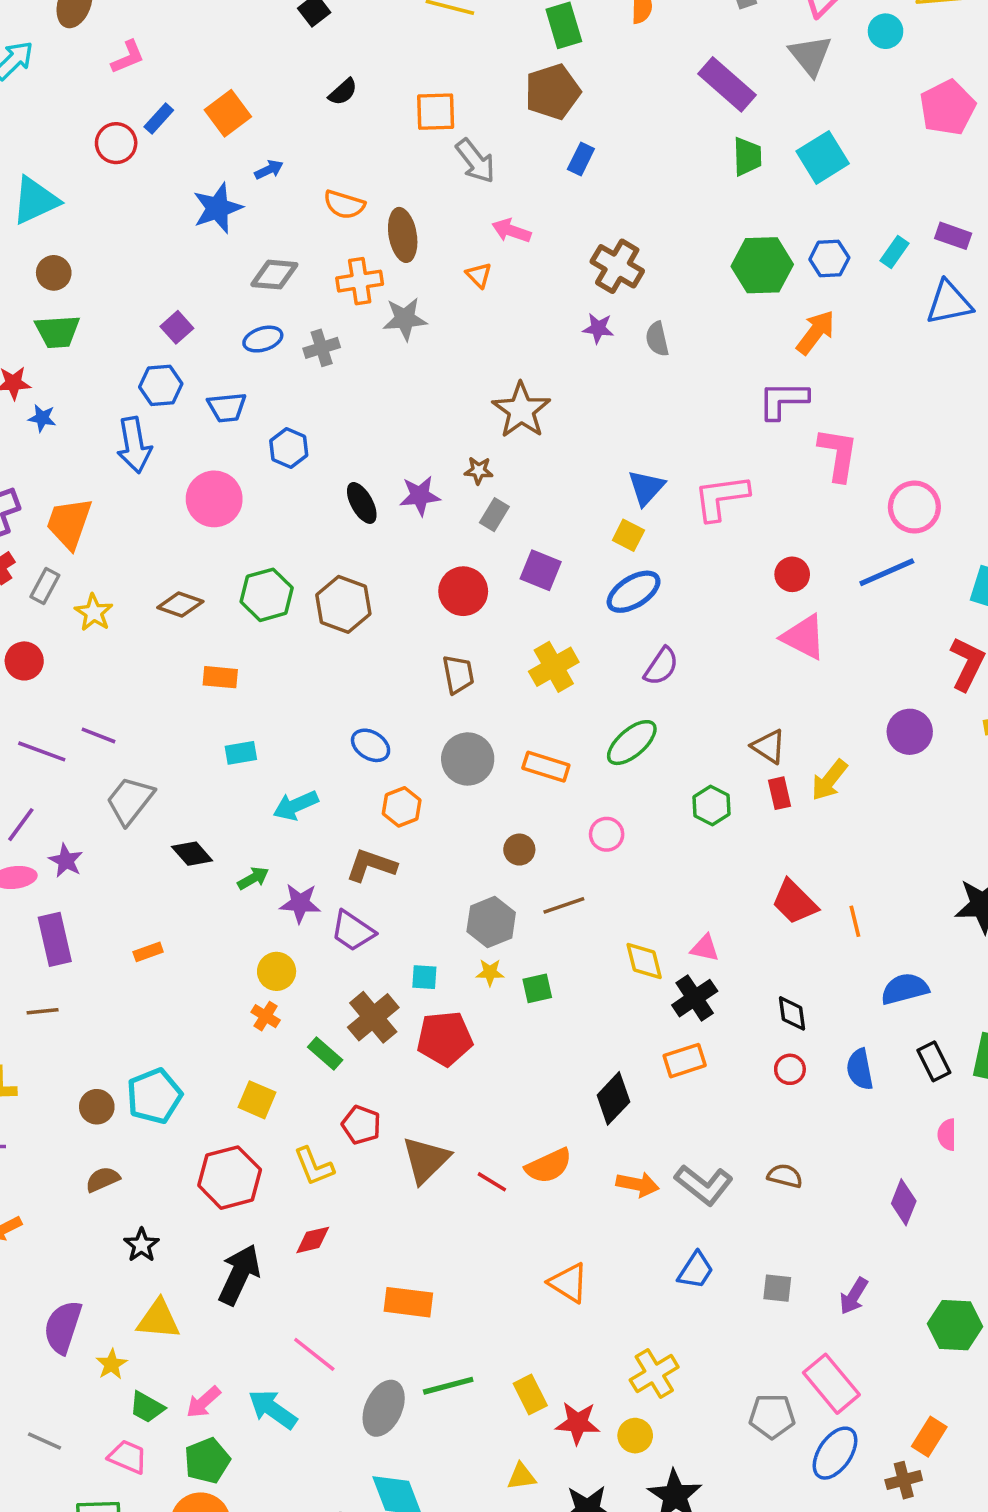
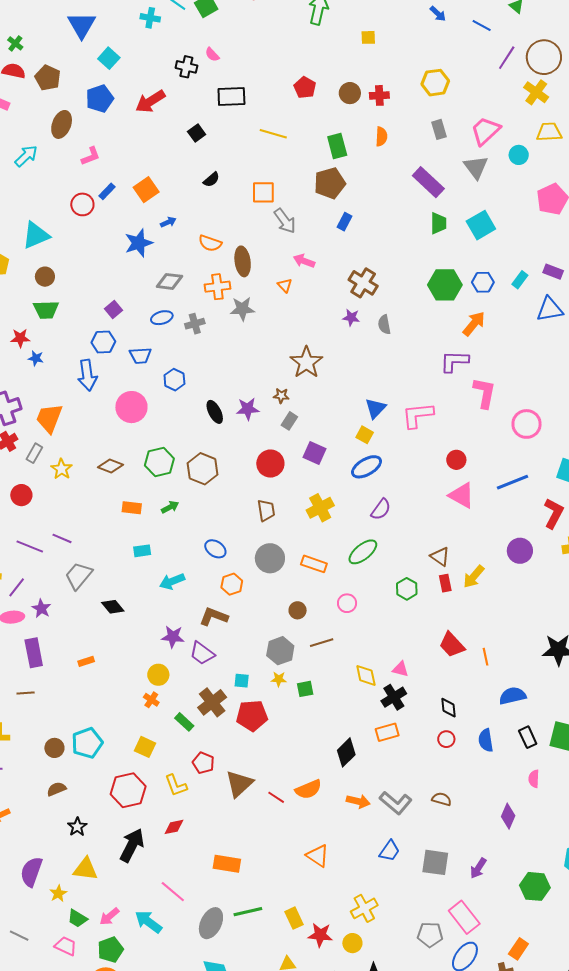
blue line: (887, 572) -> (512, 482), moved
green arrow: (253, 878) -> (170, 507), moved
gray square: (777, 1288) -> (435, 862), size x1.6

